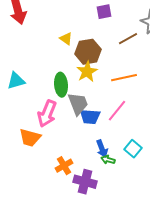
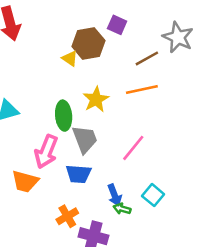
purple square: (104, 12) -> (117, 25), turned 35
brown hexagon: (88, 52) -> (88, 43), moved
orange line: (124, 78) -> (142, 89), moved
blue trapezoid: (90, 117) -> (79, 174), moved

